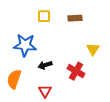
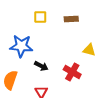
yellow triangle: (93, 49) -> (89, 50), turned -48
black arrow: (45, 65) -> (41, 66), turned -136

